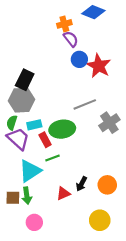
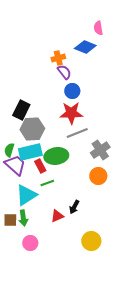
red star: (99, 66) -> (71, 113), moved, turned -30
gray hexagon: (21, 100) -> (32, 129), moved
cyan rectangle: (34, 125) -> (30, 152), size x1.6
orange circle: (107, 185) -> (98, 176), moved

